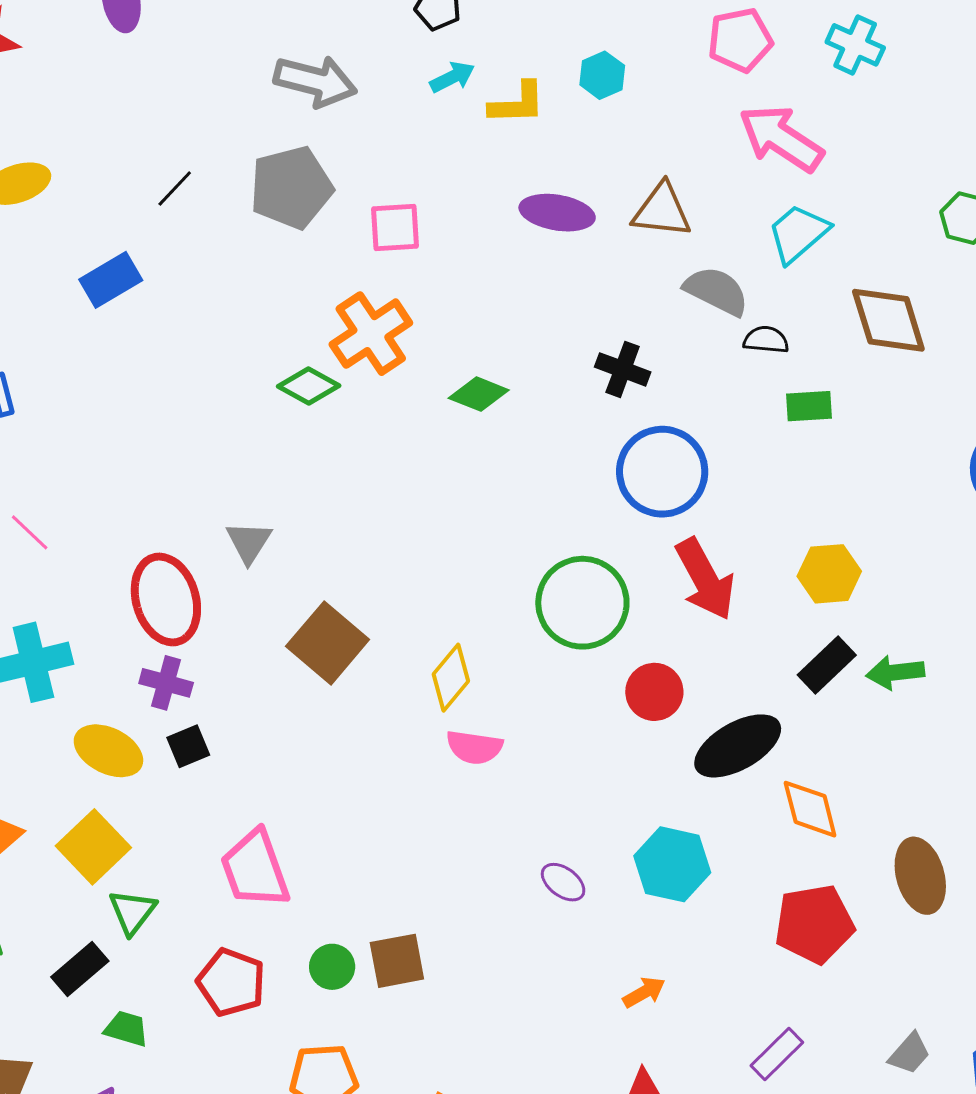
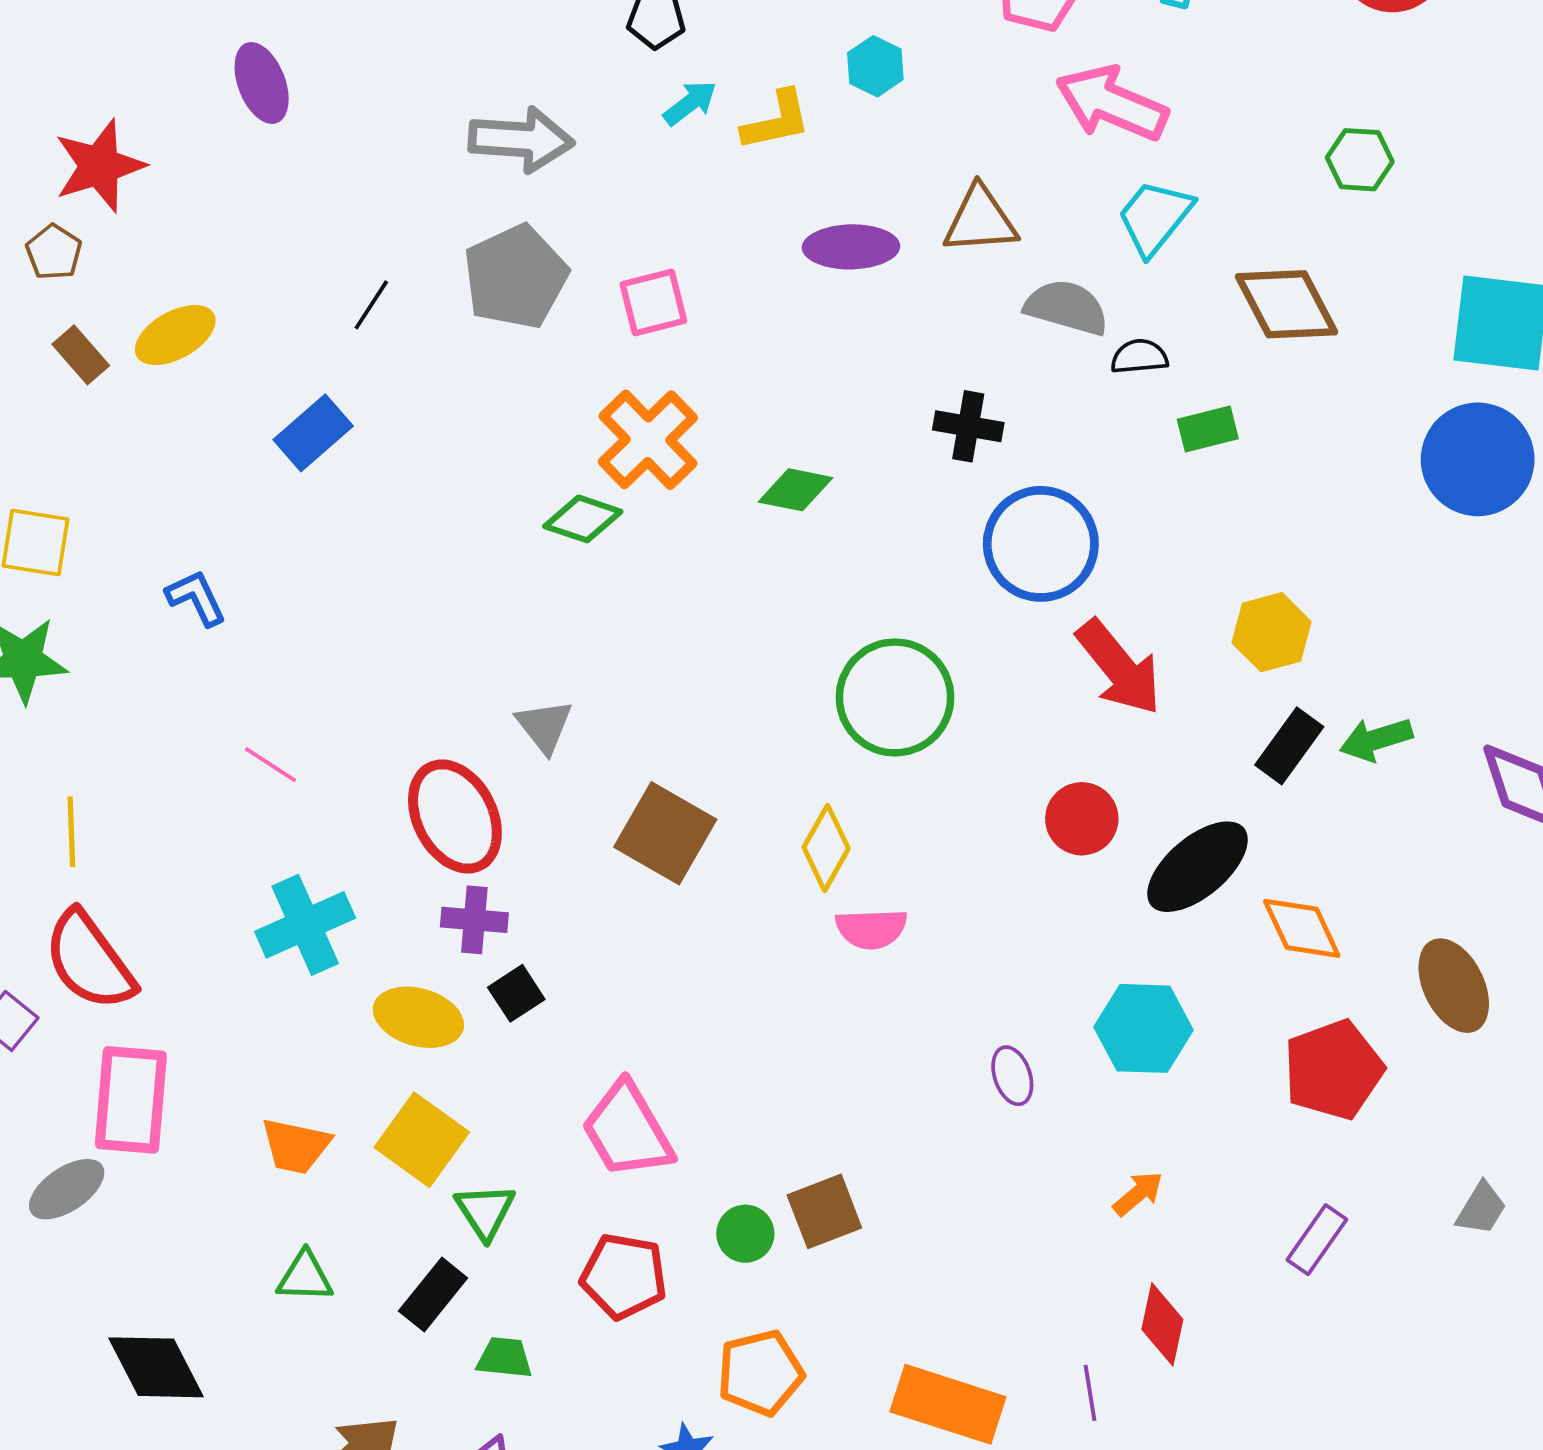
green circle: (582, 603) -> (895, 697), moved
purple ellipse: (563, 882) -> (1012, 1076), turned 45

